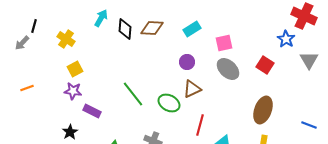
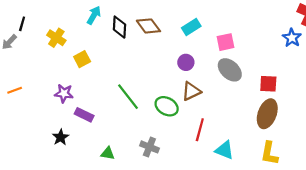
brown diamond: (152, 28) -> (148, 26), turned 50
red square: (265, 65) -> (268, 84), moved, turned -30
yellow square: (75, 69) -> (82, 59), moved

